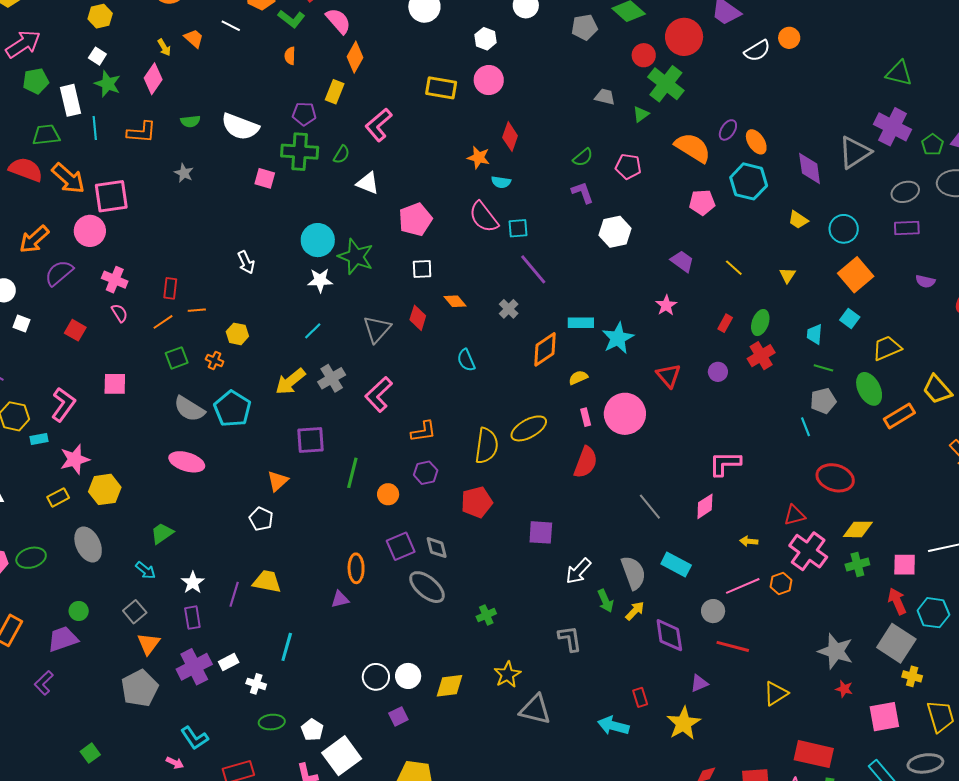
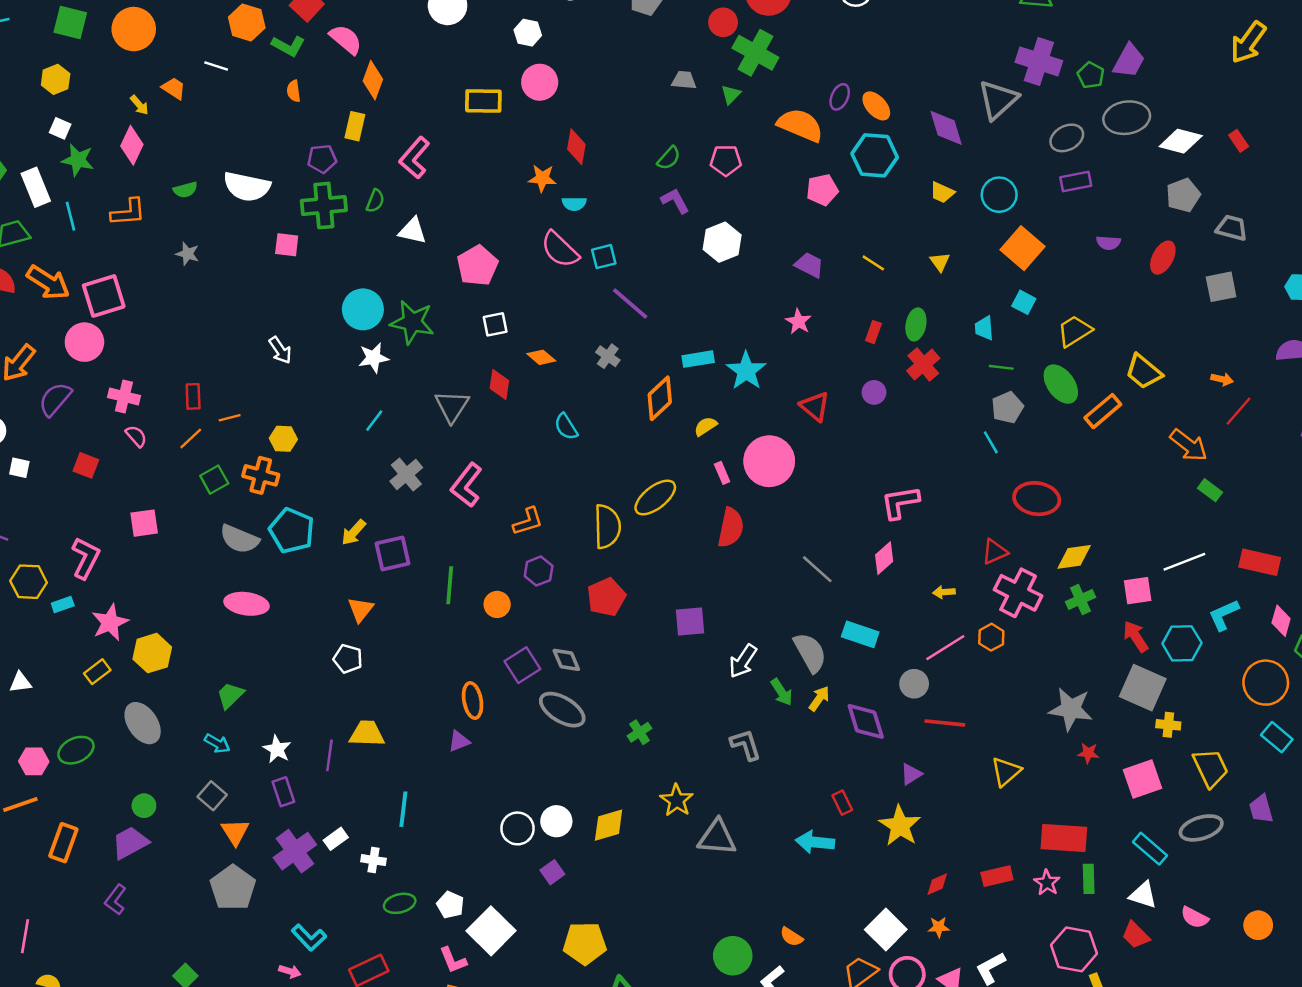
orange cross: (215, 360) -> (261, 475), size x1.6
yellow arrow: (290, 382) -> (354, 532), moved, size x0.7

